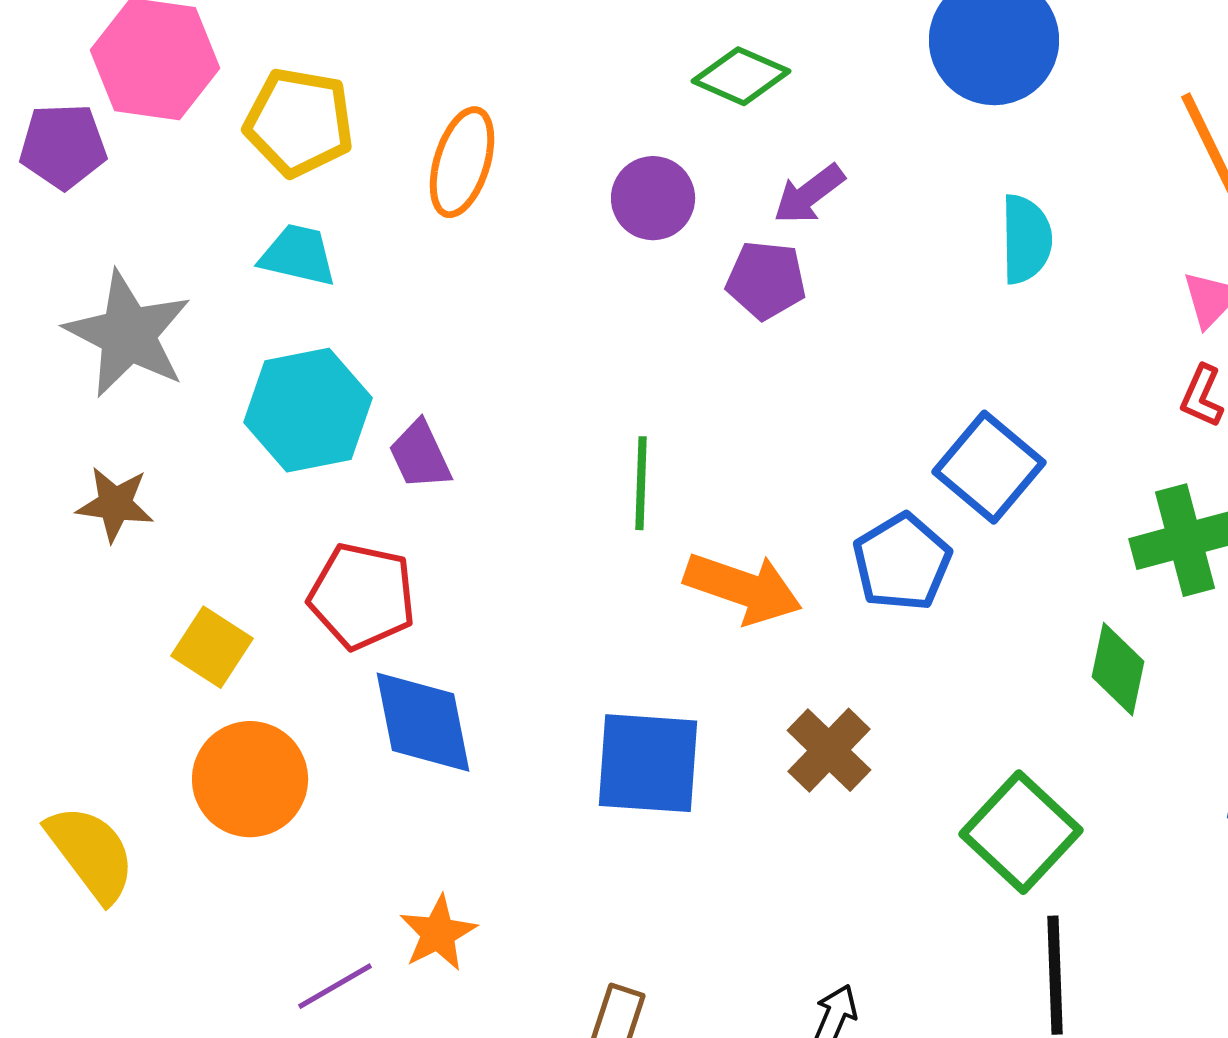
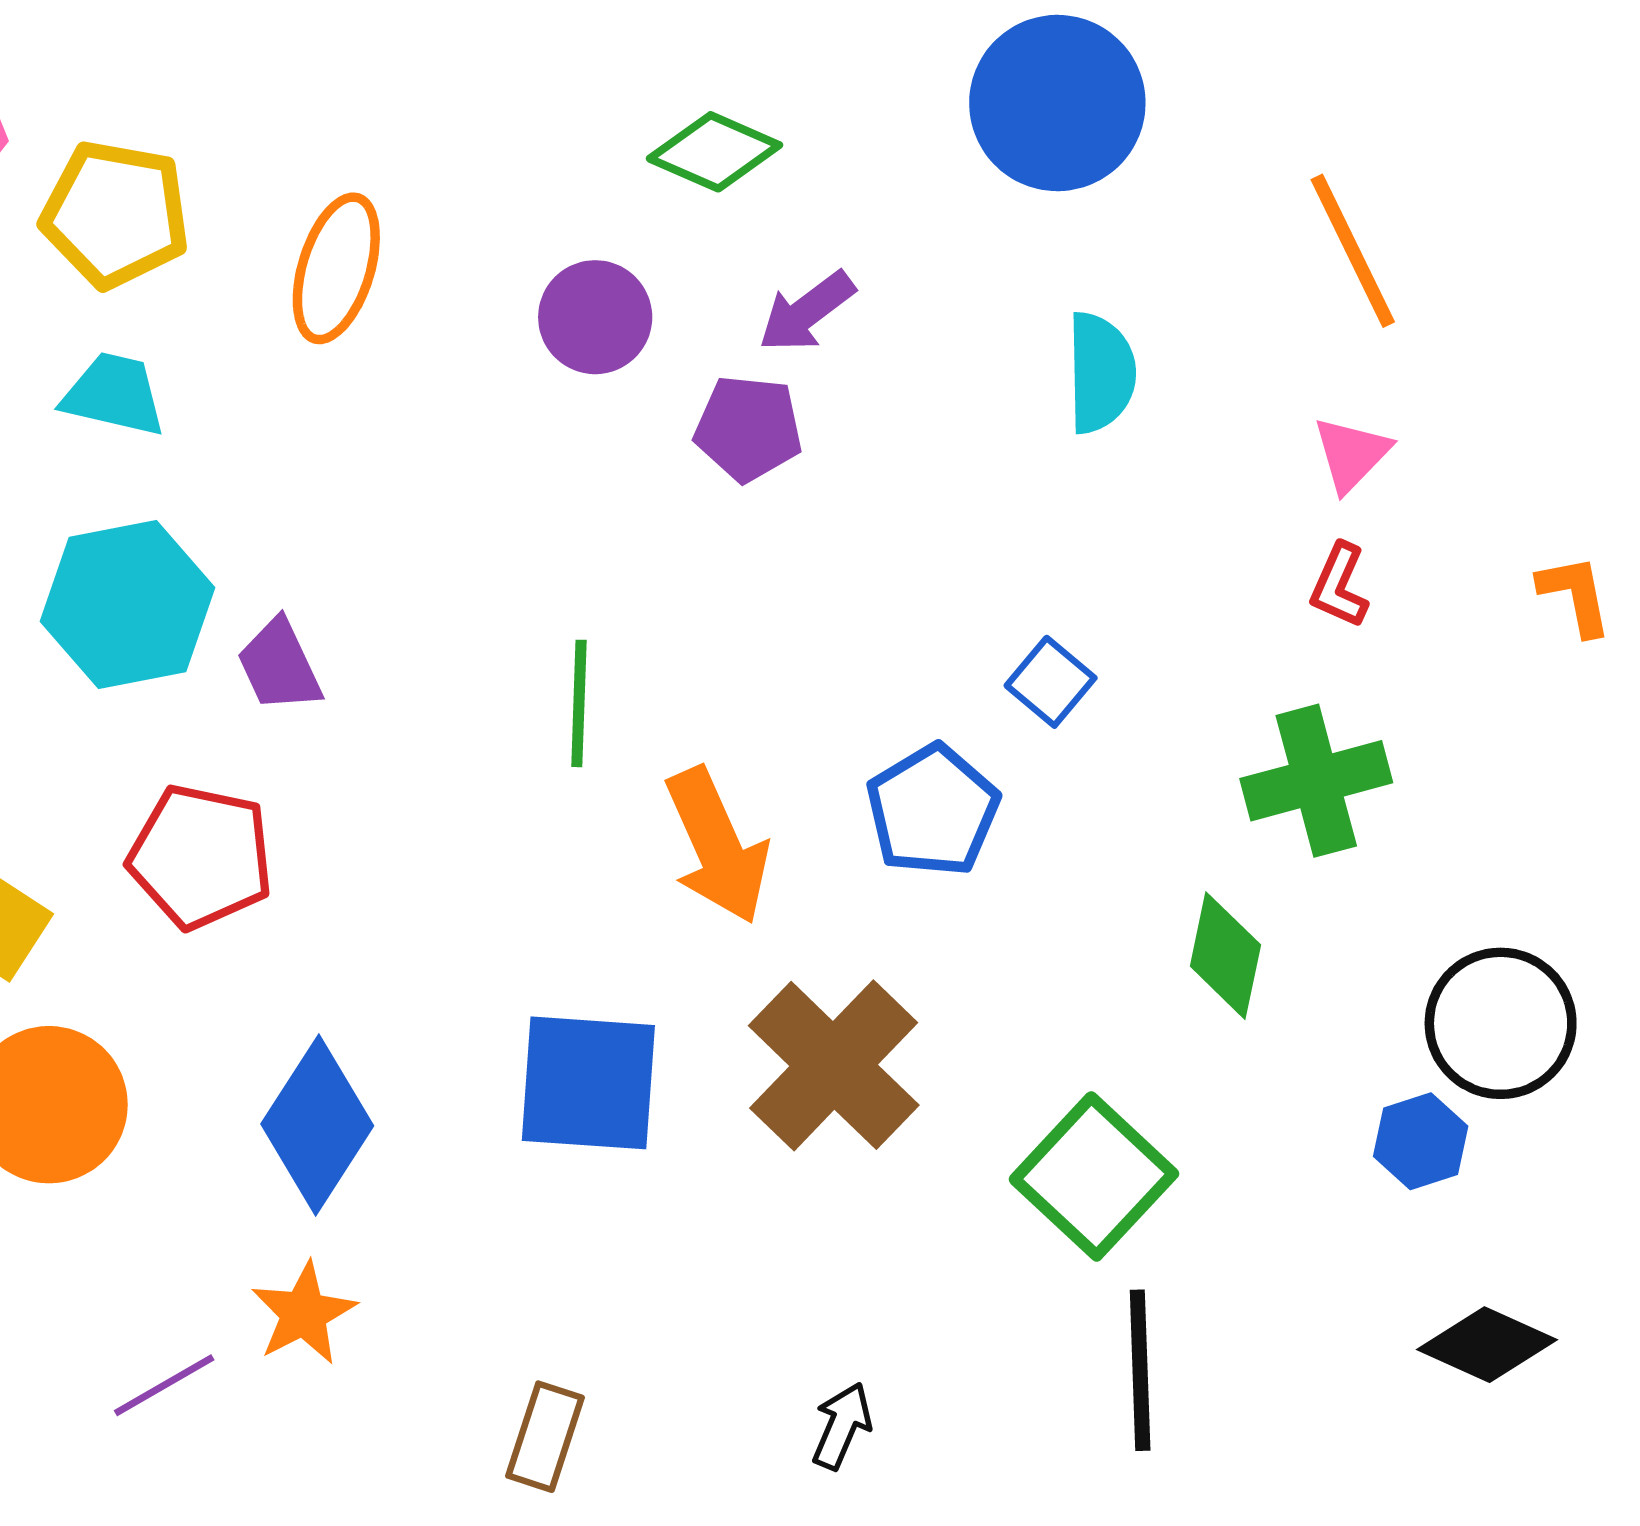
blue square: (989, 467) -> (1051, 682), size x0.6
orange arrow: (743, 588) -> (717, 846), turned 47
blue diamond: (423, 722) -> (317, 1125), moved, turned 44
brown cross: (829, 750) -> (834, 1065), size x1.5

